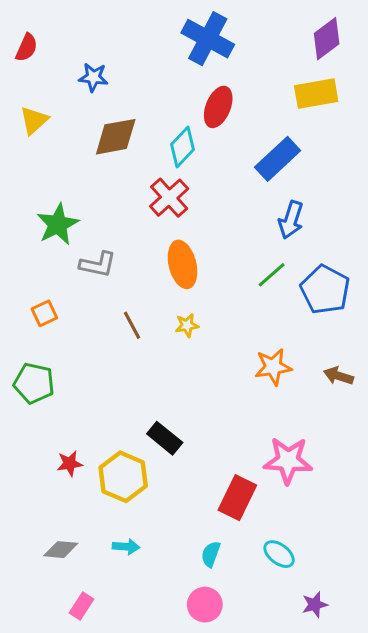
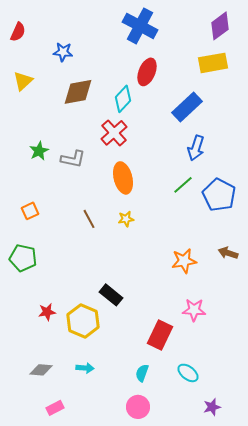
green star: (58, 224) -> (39, 151), size x0.7
gray L-shape: (98, 264) -> (73, 159), moved
orange star: (273, 367) -> (184, 261), moved
pink star: (288, 460) -> (194, 310), size x0.7
pink rectangle: (82, 606) -> (55, 408), turned 30

